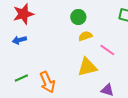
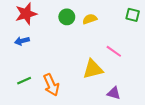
green circle: (78, 17) -> (67, 17), moved
yellow semicircle: (85, 36) -> (90, 19), moved

